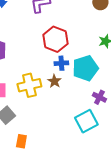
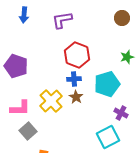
blue cross: (61, 63) -> (74, 79), moved
yellow cross: (29, 85) -> (51, 101), turned -30

